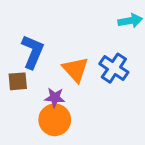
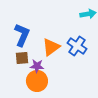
orange triangle: (75, 70) -> (51, 47), turned 36
brown square: (18, 81) -> (22, 58), moved

